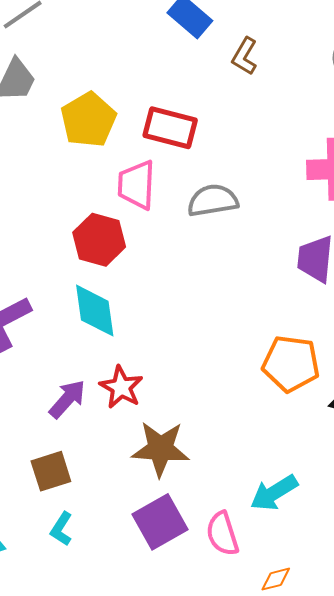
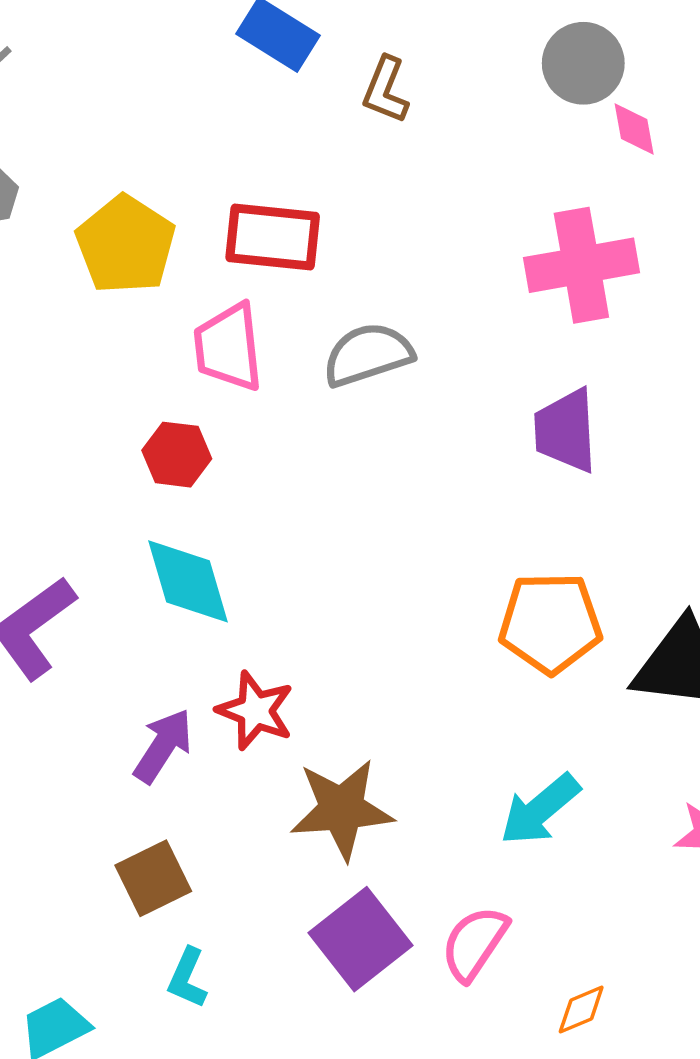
red hexagon: (99, 240) -> (177, 455), size x0.7
cyan arrow: (274, 493) -> (540, 810), moved
pink semicircle: (222, 534) -> (474, 943), turned 60

